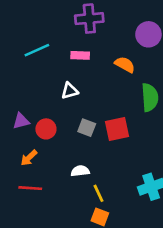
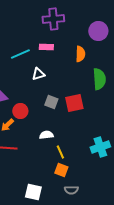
cyan line: (37, 50) -> (20, 54), moved
orange semicircle: (125, 65) -> (80, 54), turned 63
red circle: (46, 129) -> (20, 111), moved

